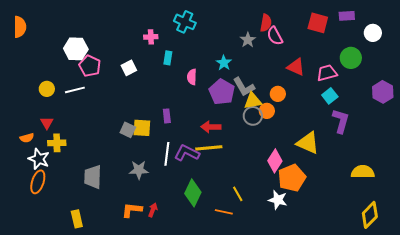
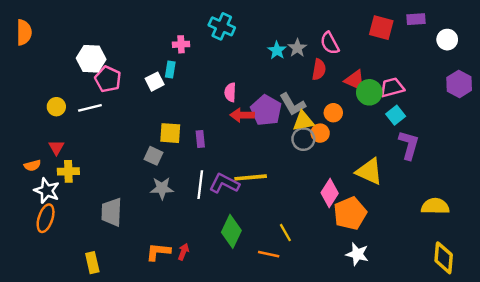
red semicircle: (266, 23) -> (319, 70), moved
cyan rectangle: (168, 58) -> (170, 70), moved
green circle: (351, 58) -> (369, 92), moved
cyan star: (224, 63) -> (277, 50), moved
purple hexagon: (383, 92) -> (459, 84), moved
red arrow: (211, 127) -> (242, 115), moved
yellow square: (142, 128) -> (170, 133), moved
gray star: (139, 170) -> (162, 188), moved
white star: (278, 200) -> (357, 254), moved
yellow diamond: (370, 215) -> (444, 258), turned -40

